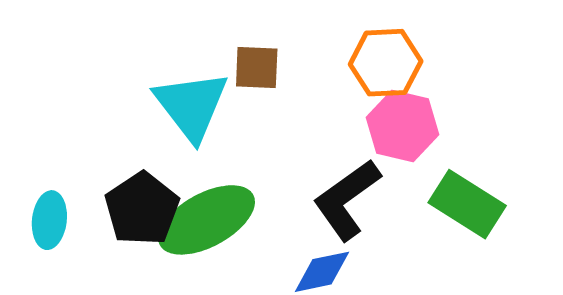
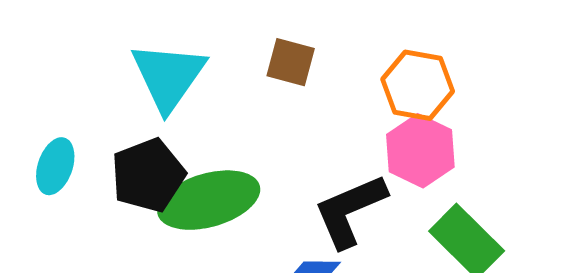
cyan triangle: (191, 106) -> (168, 76), moved

